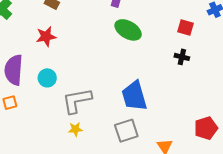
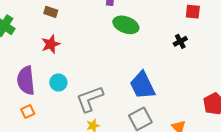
red square: (185, 27) -> (193, 12), moved
black cross: (182, 57) -> (180, 41), turned -32

